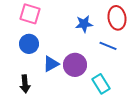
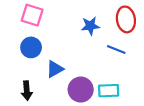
purple circle: (75, 65) -> (81, 90), moved
cyan rectangle: (101, 84) -> (109, 91), turned -60

